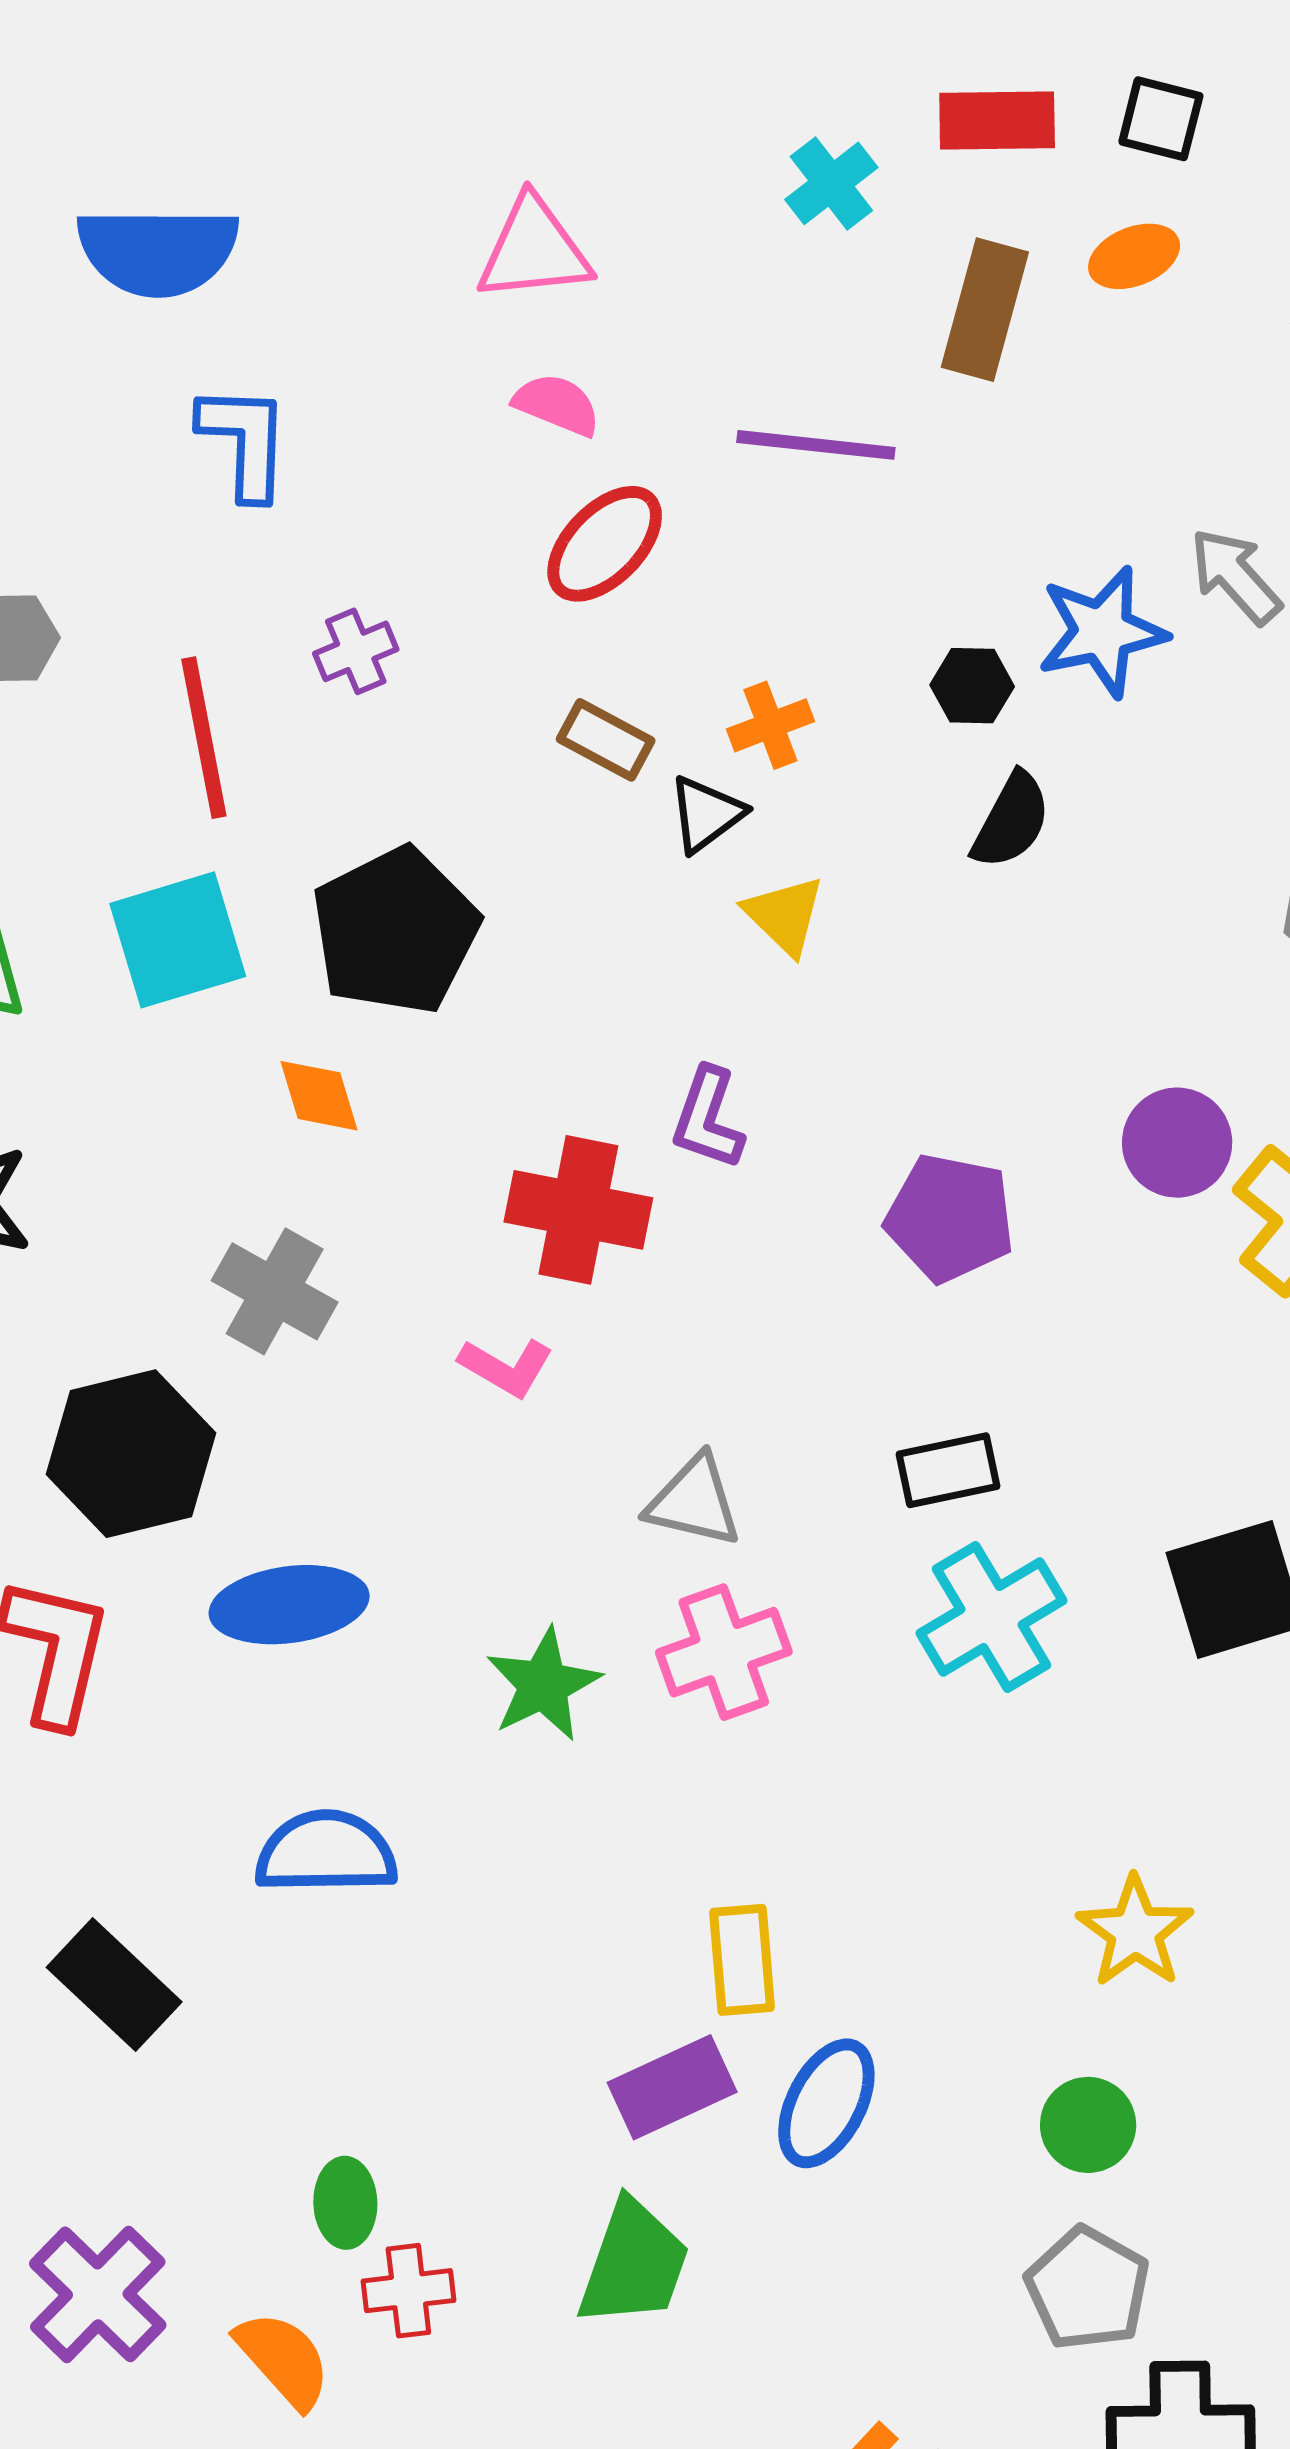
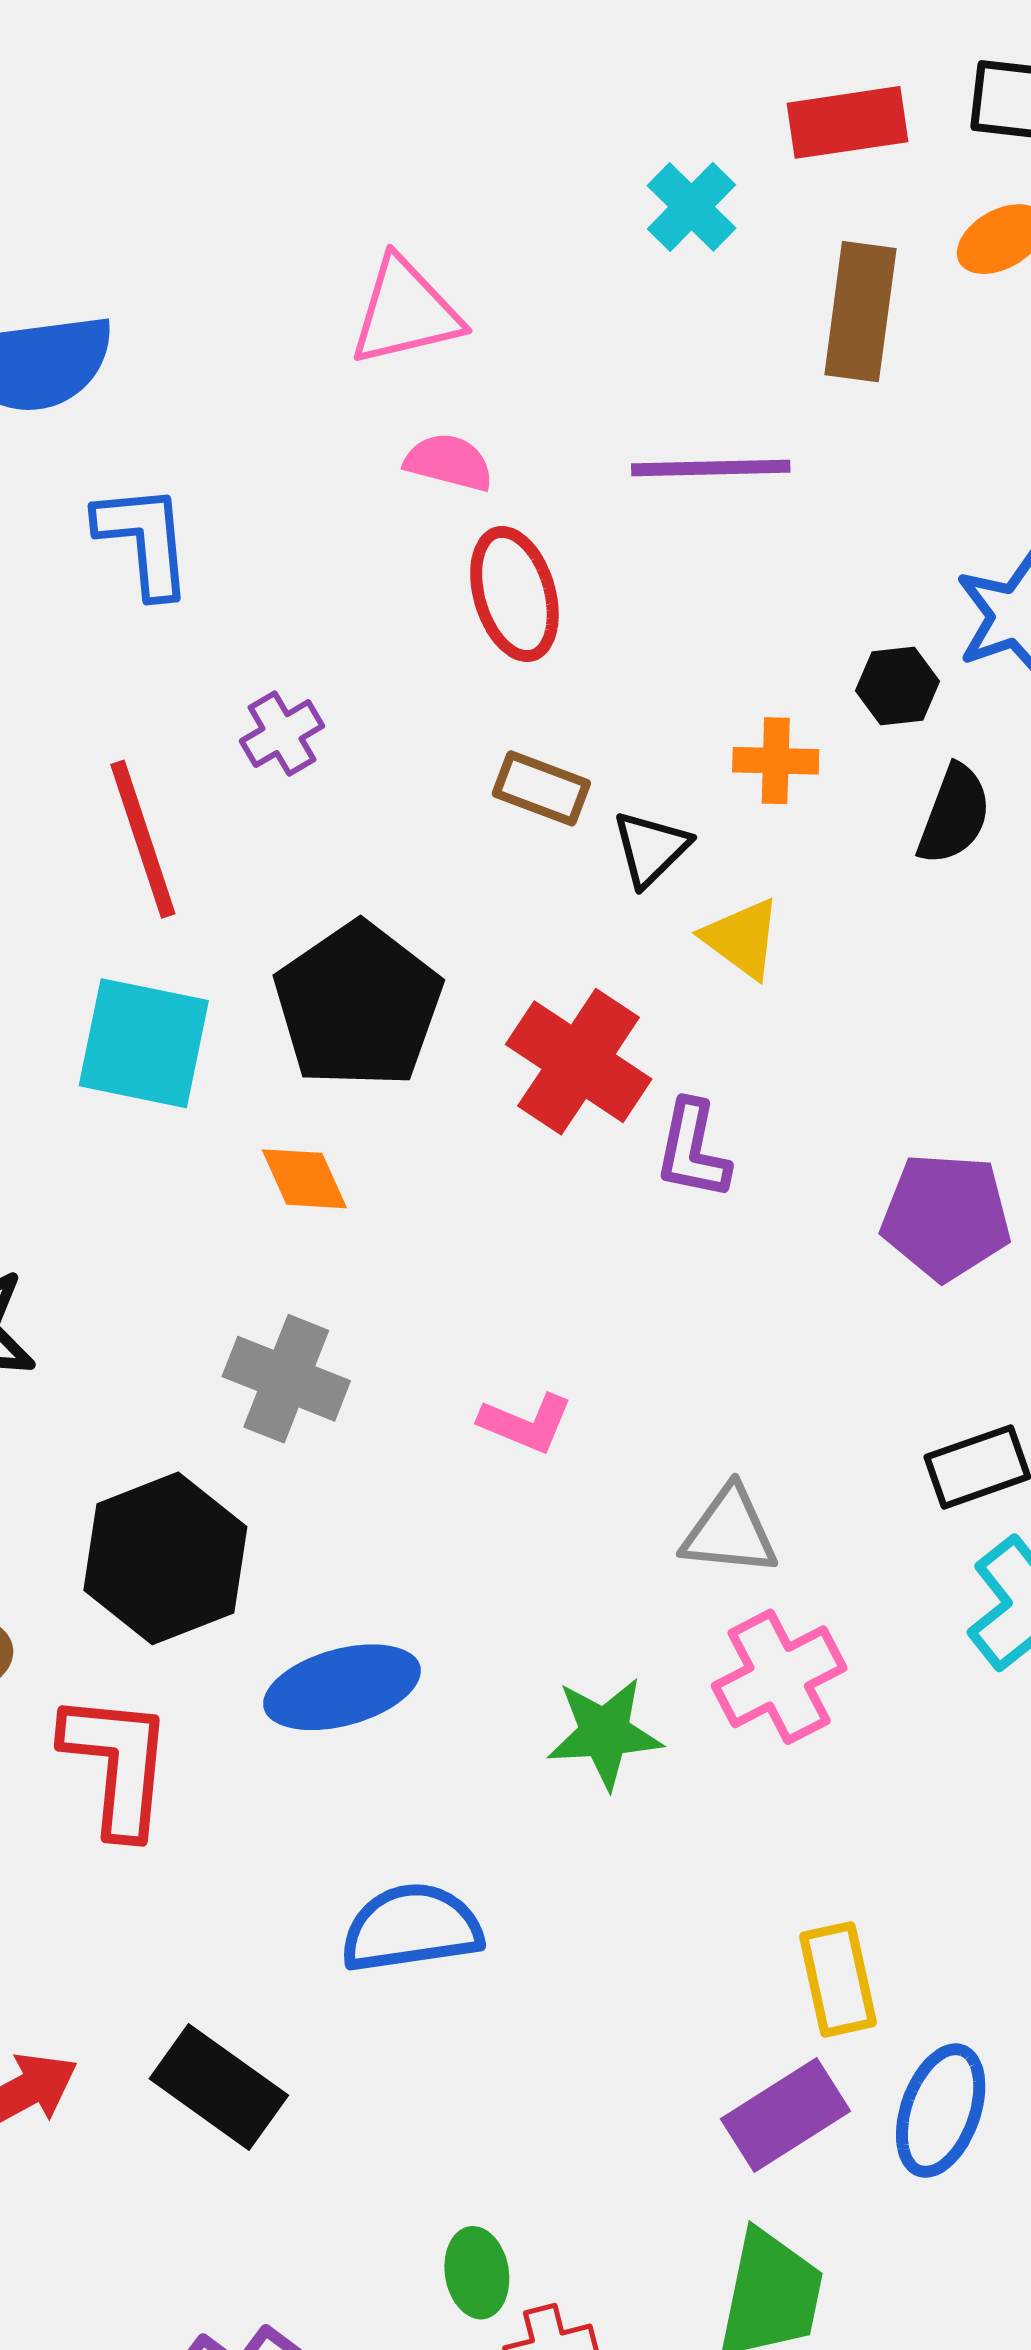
red ellipse: (605, 544) -> (514, 594), turned -53
orange cross: (770, 725) -> (776, 761), moved, turned 30
cyan square: (178, 940) -> (144, 1043), turned 36
red cross: (578, 1210) -> (579, 1062), moved, turned 30
green star: (543, 1685) -> (605, 1733), turned 30

